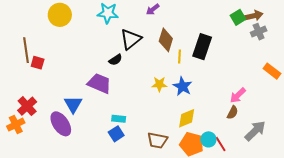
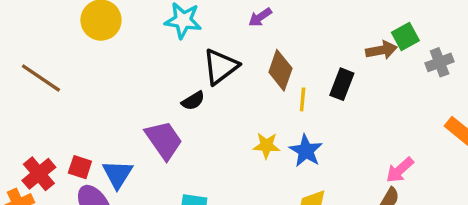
brown arrow: (254, 16) -> (381, 50), moved
black rectangle: (202, 47) -> (342, 84), size x0.7
brown line: (26, 50) -> (41, 78), turned -50
red square: (38, 63) -> (80, 167), moved
purple trapezoid: (99, 83) -> (164, 140), turned 30

